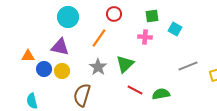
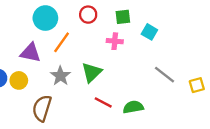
red circle: (114, 14) -> (88, 15), moved
cyan circle: (68, 17) -> (45, 18), moved
purple triangle: (60, 47) -> (30, 53), moved
gray line: (188, 66) -> (164, 75), turned 60

